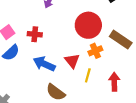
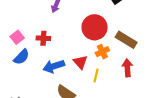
blue arrow: (44, 64) -> (54, 66), turned -40
red arrow: (114, 82) -> (127, 68), moved

